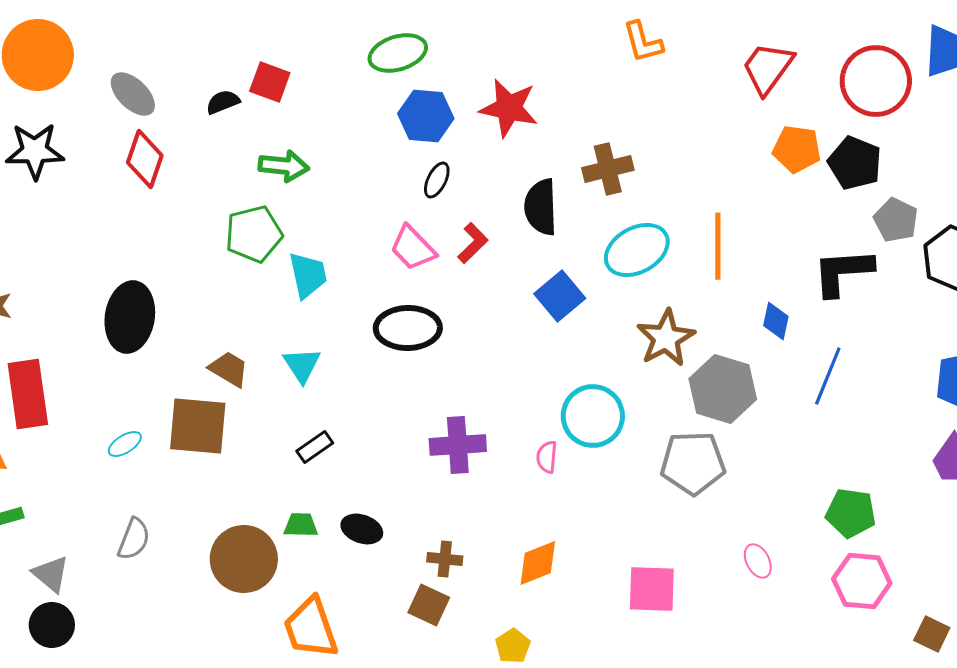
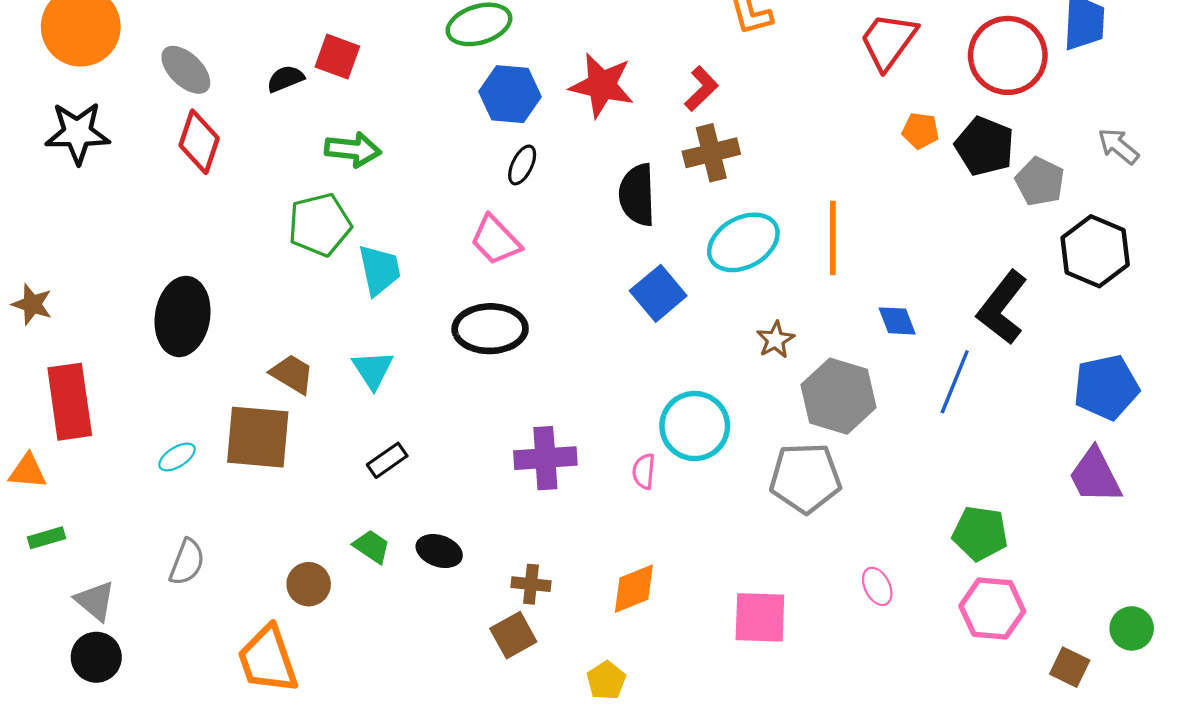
orange pentagon: (797, 149) -> (920, 131), size x0.7
gray pentagon: (896, 220) -> (1040, 182), moved
red L-shape: (473, 243) -> (701, 89), moved
black L-shape: (843, 272) -> (1002, 308), moved, turned -48
blue diamond: (776, 321) -> (897, 321), turned -33
brown star: (666, 338) -> (775, 340), size x0.6
green trapezoid: (301, 525) -> (372, 547), turned 33
brown circle: (244, 559) -> (309, 584), size x0.6
brown square: (429, 605) -> (513, 635), turned 36
orange trapezoid: (311, 628) -> (268, 659), moved

